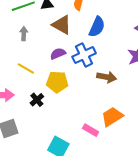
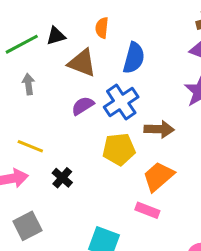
yellow line: (26, 69) -> (30, 146), moved
yellow pentagon: (57, 82) -> (119, 149), moved
orange trapezoid: (112, 117) -> (158, 177), moved

